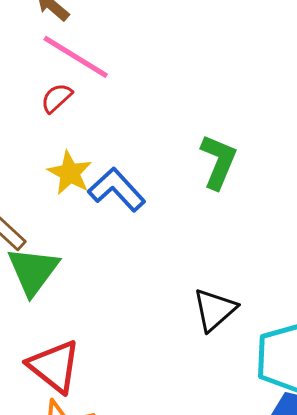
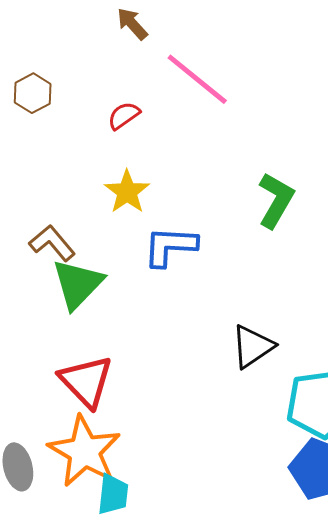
pink line: (76, 57) -> (197, 79), moved
blue L-shape: (117, 190) -> (170, 246), moved, turned -52

